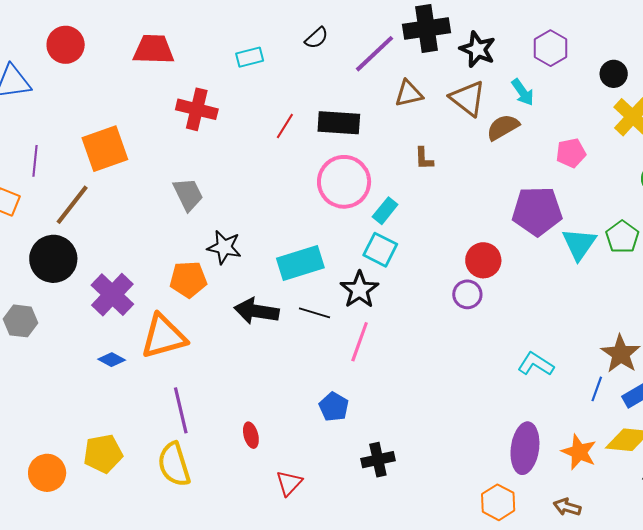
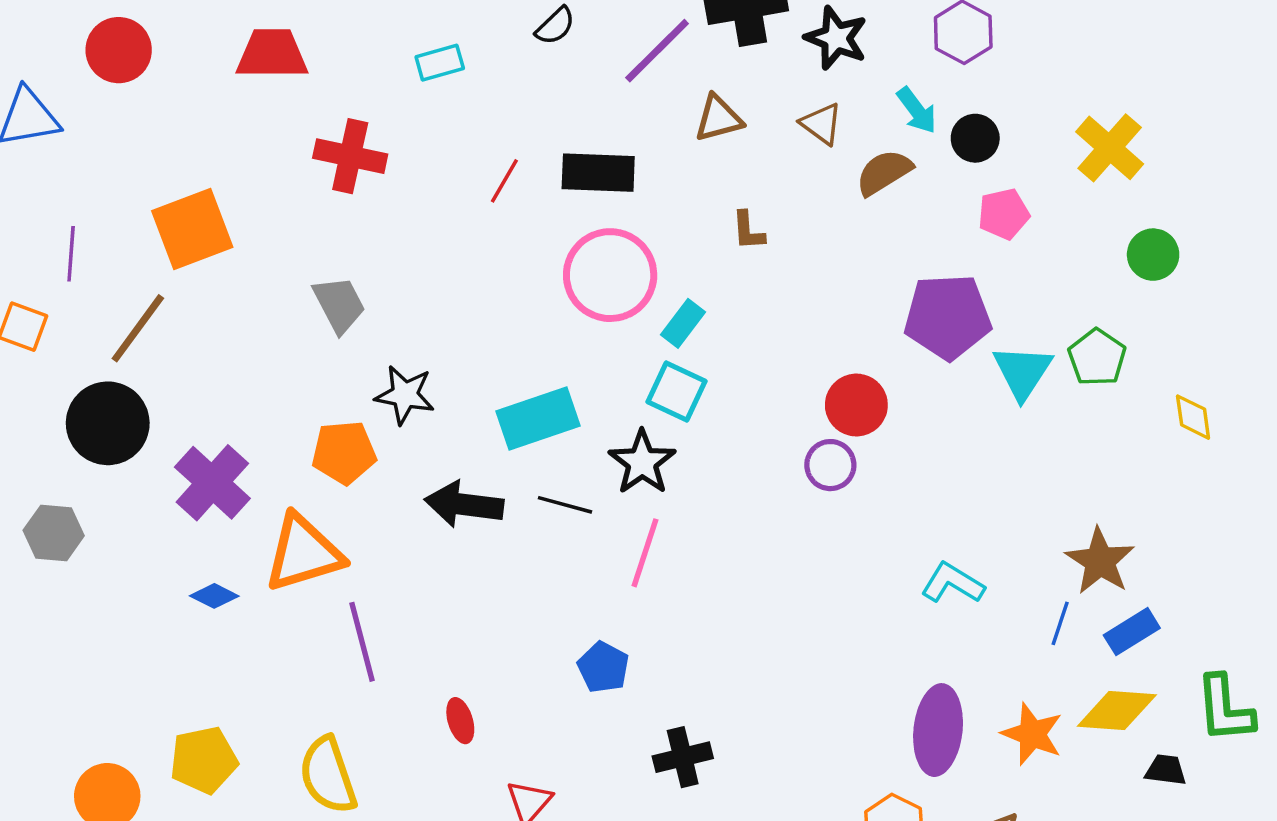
black circle: (614, 74) -> (975, 138), moved
brown triangle: (468, 98) -> (821, 124), size x0.7
purple line: (181, 410) -> (362, 642), moved

